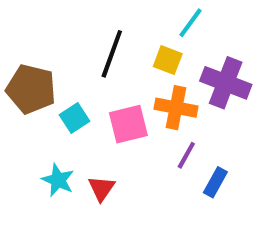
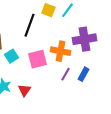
yellow square: (168, 60) -> (48, 10), moved
purple cross: (226, 83) -> (84, 39), turned -30
blue rectangle: (215, 182) -> (83, 74), moved

